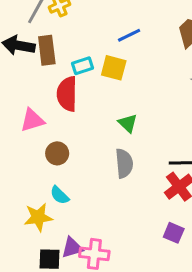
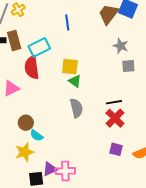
blue line: (129, 35) -> (67, 23), turned -63
cyan rectangle: (82, 66) -> (39, 47), size x1.5
yellow square: (114, 68) -> (70, 67), moved
brown circle: (57, 153) -> (26, 123), moved

